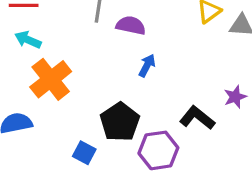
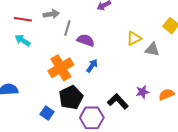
orange cross: (51, 79) -> (61, 68), moved

